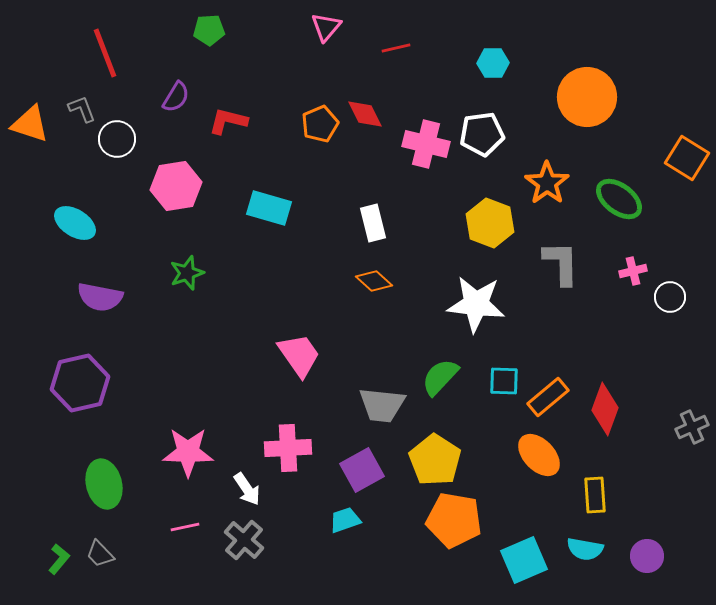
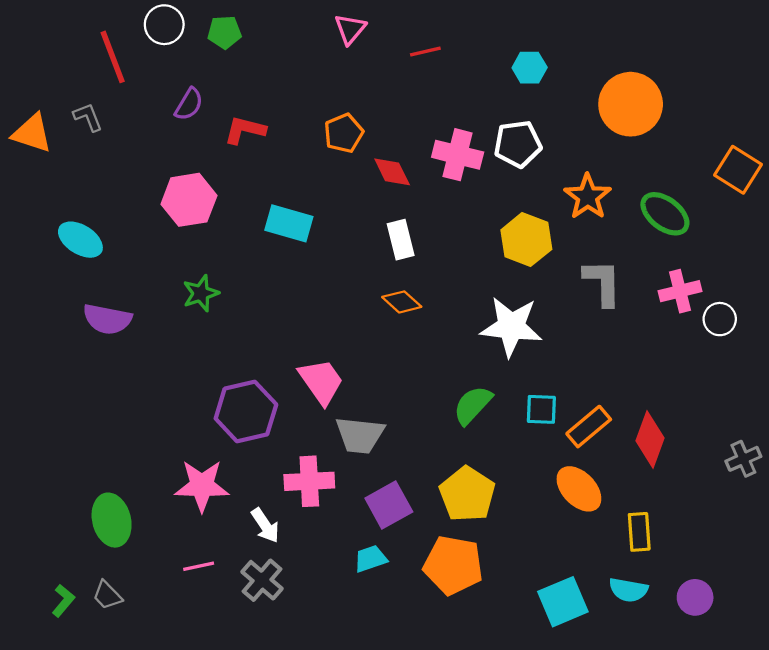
red diamond: (365, 114) -> (392, 172), moved
white circle: (117, 139) -> (164, 25), moved
pink cross: (633, 271) -> (680, 291), size x1.4
purple hexagon: (80, 383) -> (246, 411), moved
gray trapezoid: (382, 405) -> (360, 435), moved
orange pentagon: (454, 520) -> (453, 565), moved

